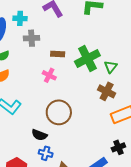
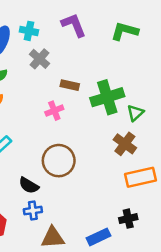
gray cross: (32, 38) -> (40, 59), turned 35
pink cross: (49, 75) -> (54, 111), turned 32
blue cross: (46, 153) -> (33, 211), turned -32

